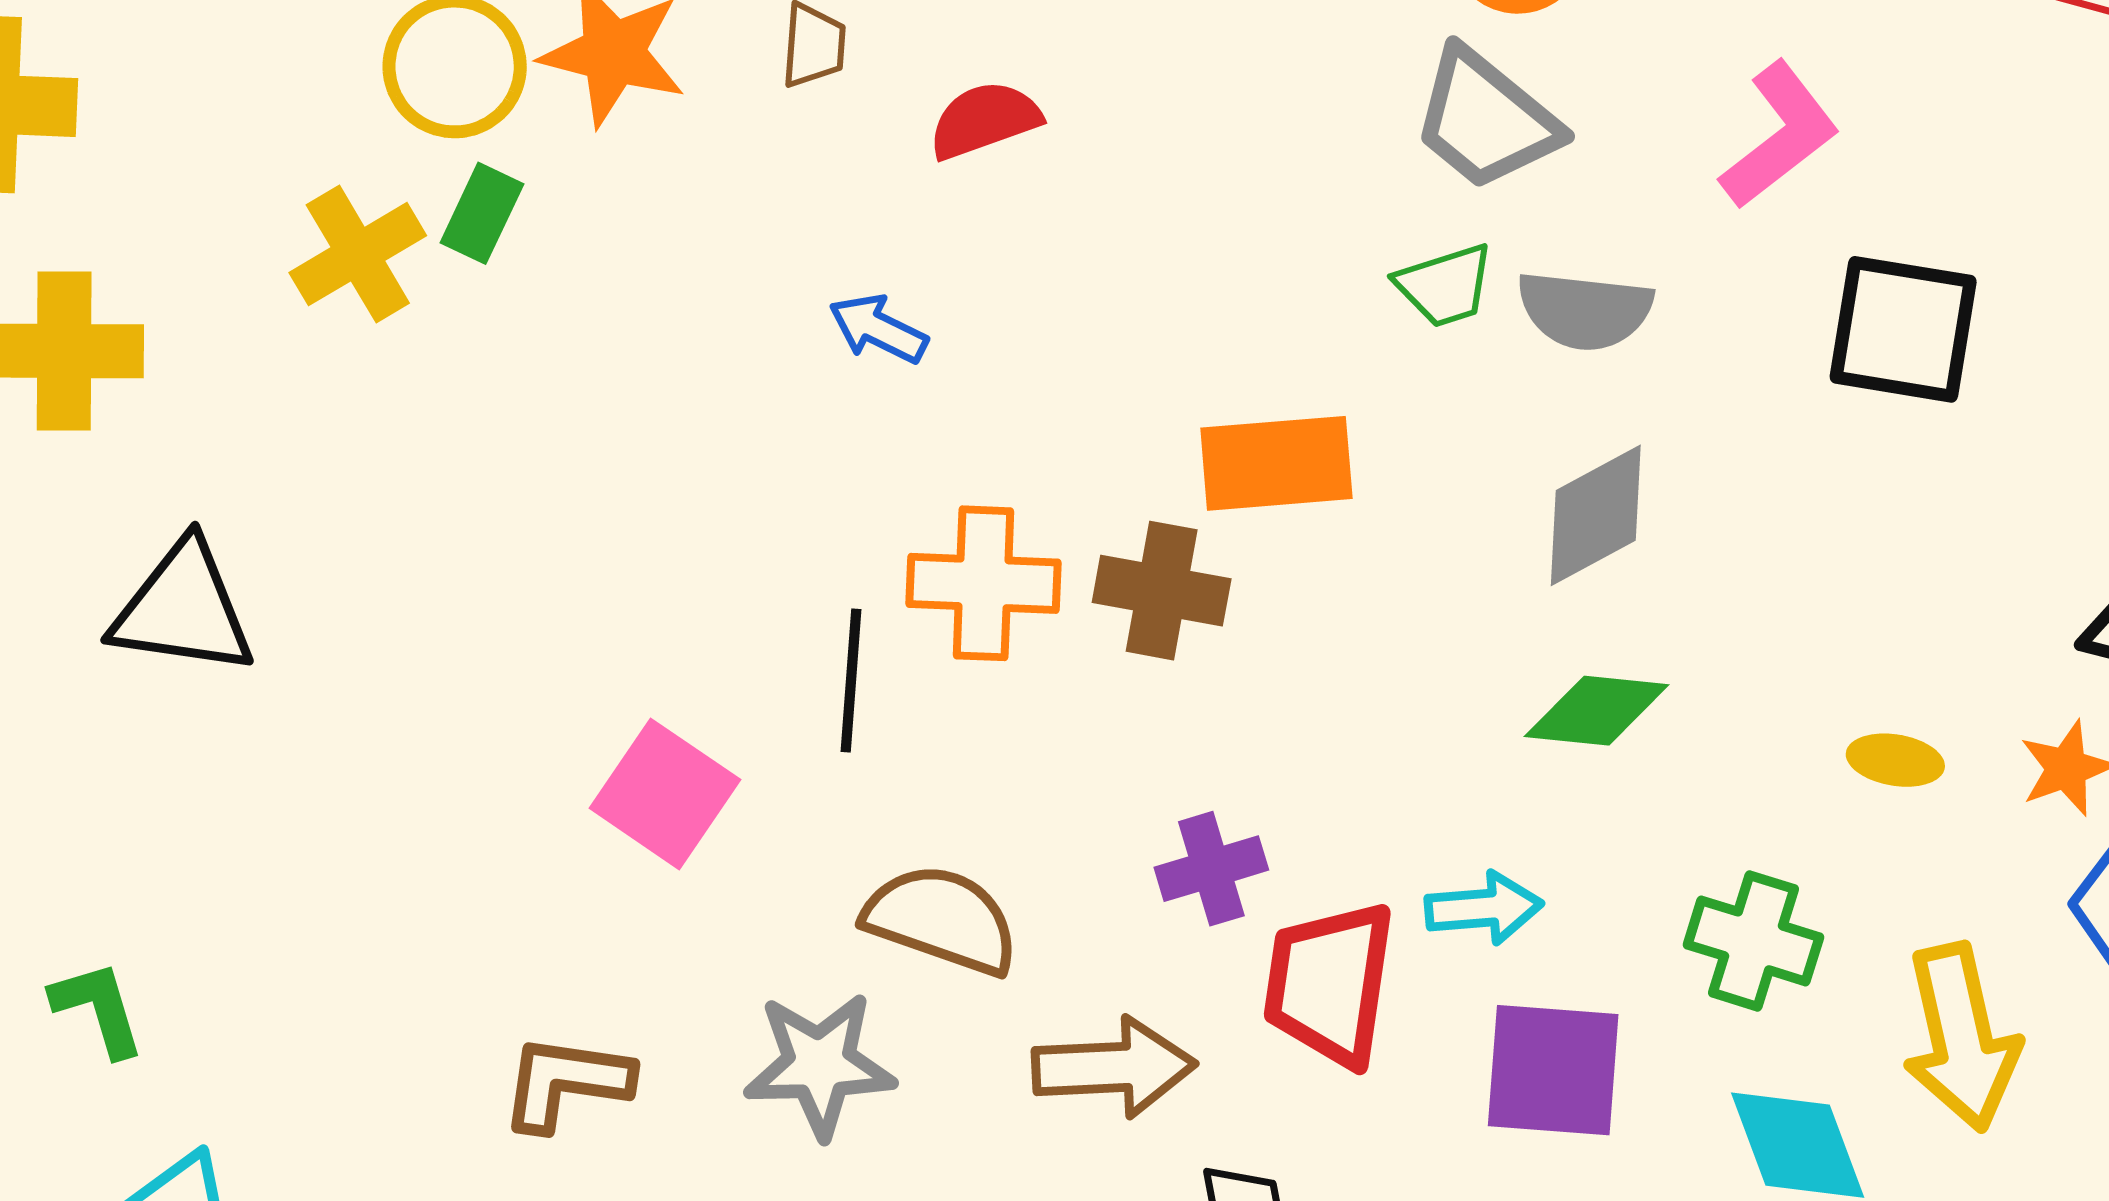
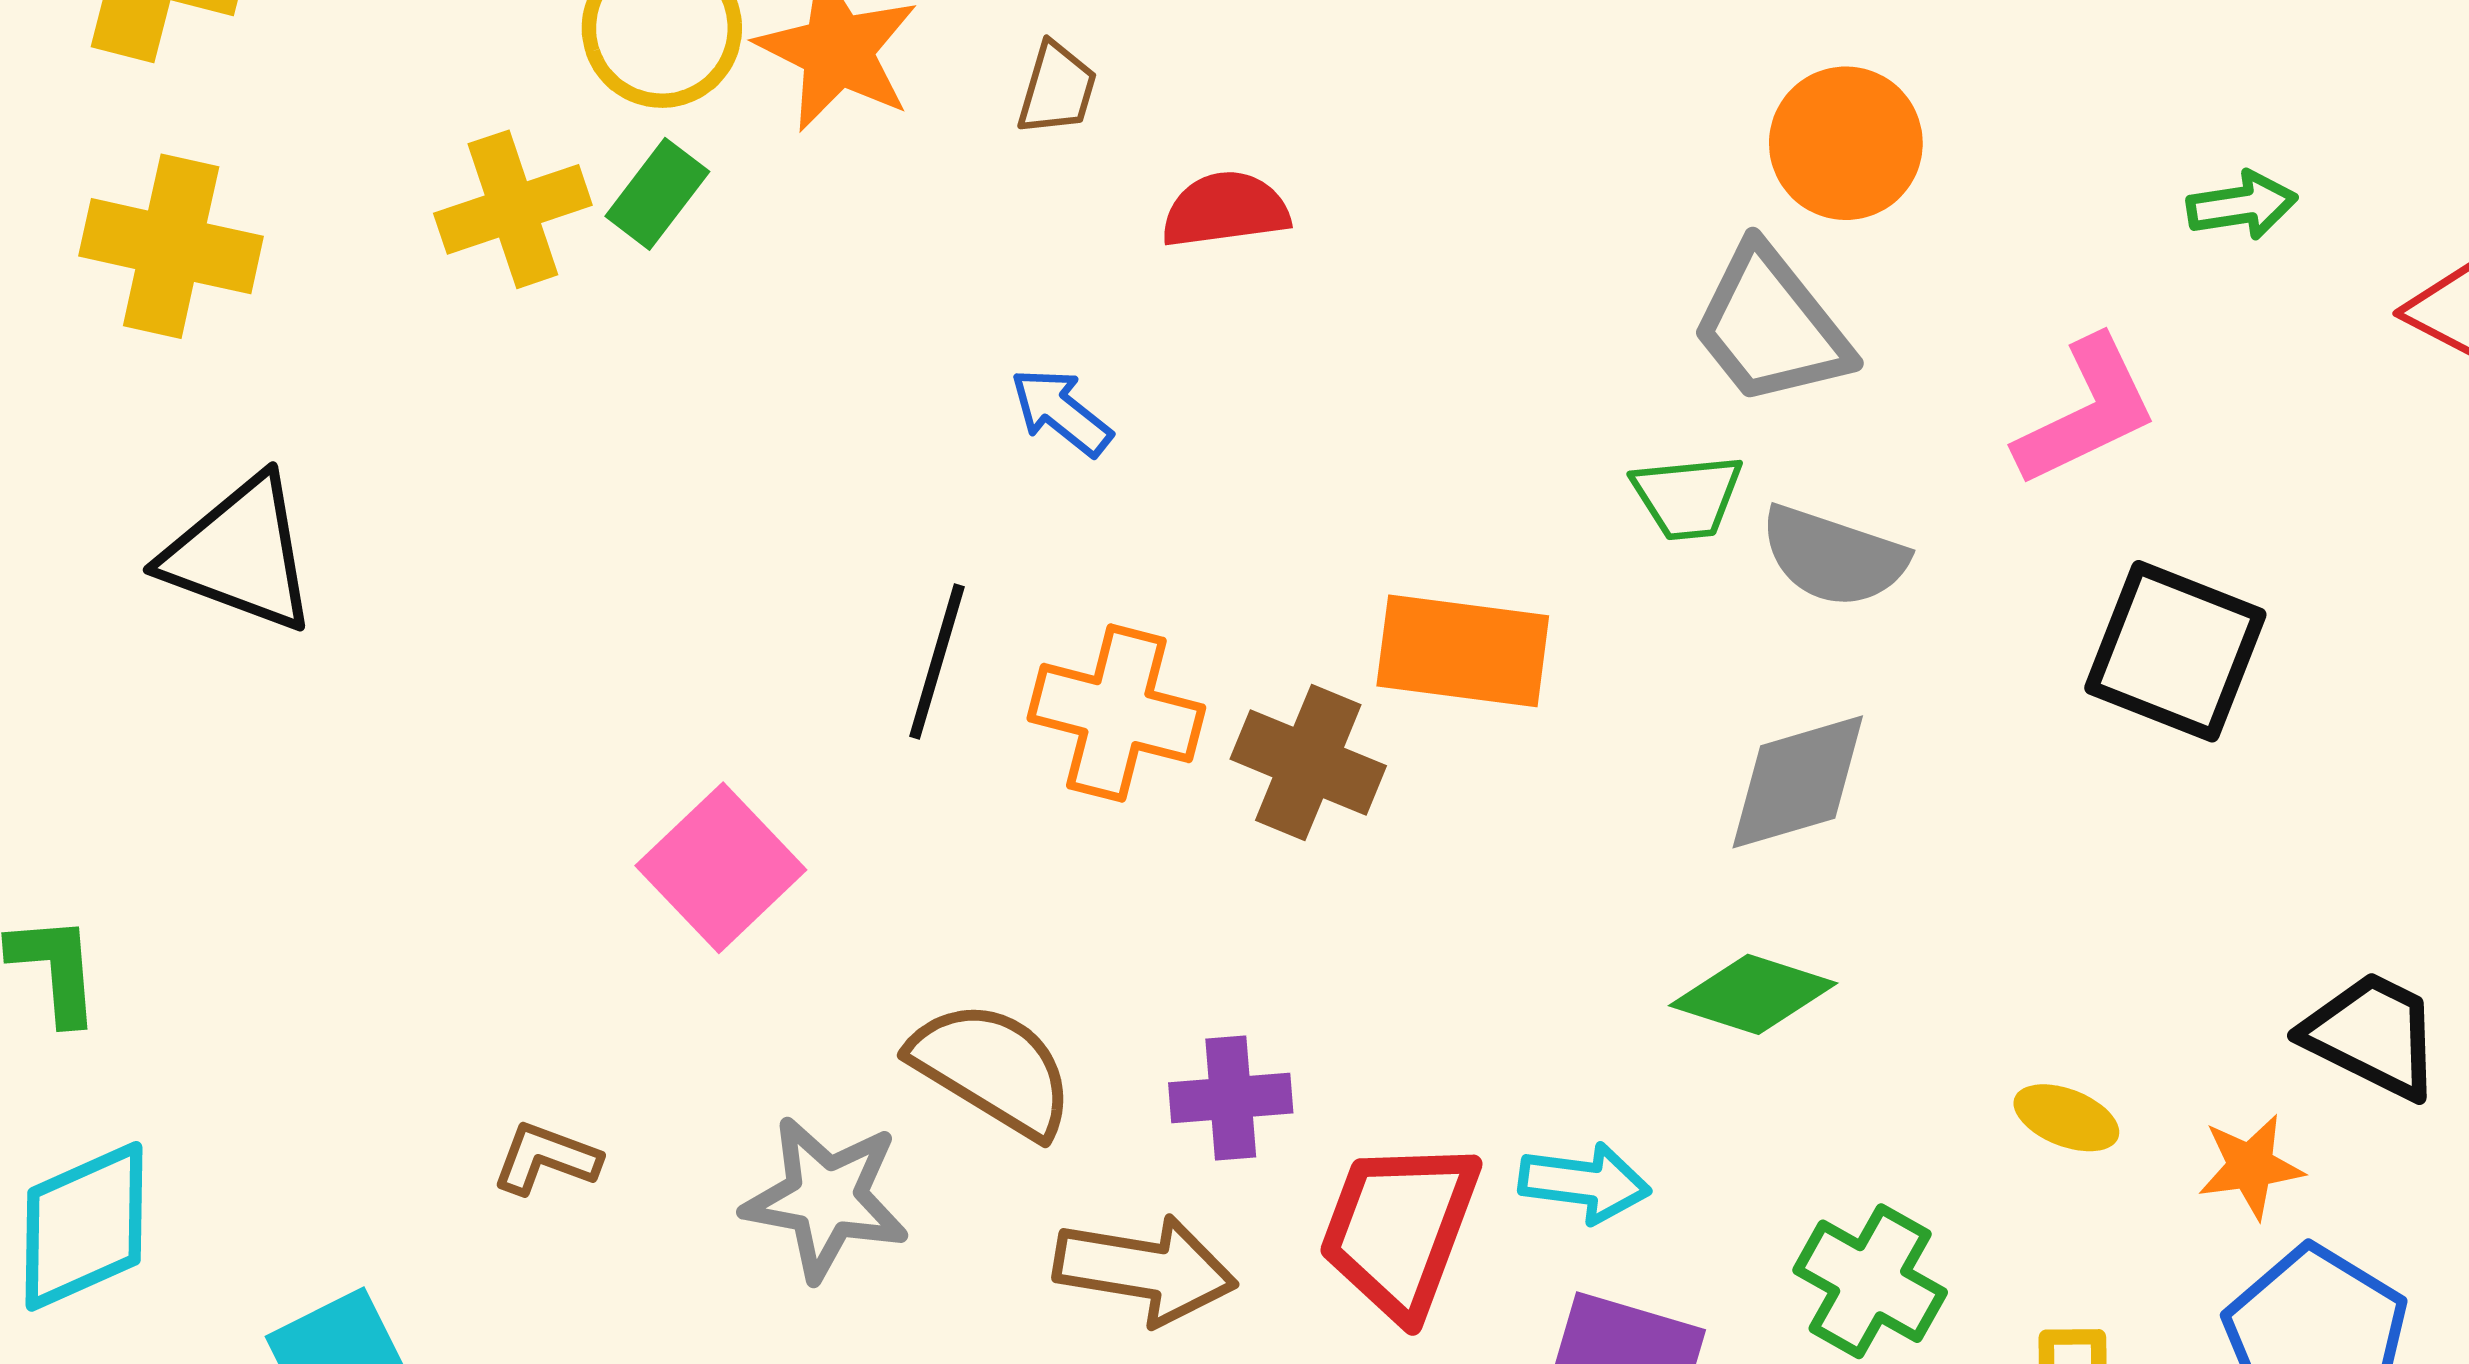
black line: (851, 680) -> (937, 661), moved
purple cross: (1211, 869) -> (1231, 1098), moved
brown L-shape: (566, 1082) -> (546, 1158), size x0.7

